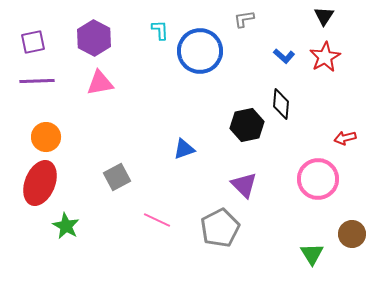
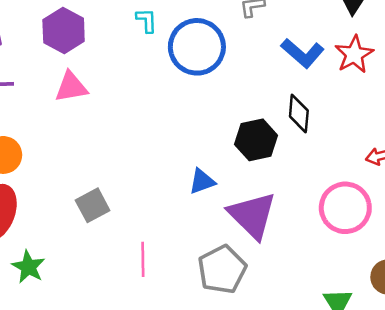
blue L-shape: (284, 56) -> (303, 53), size x1.6
blue triangle: (184, 149) -> (202, 181), moved
purple triangle: (244, 185) -> (252, 215), size x1.5
pink line: (157, 220) -> (143, 259), turned 64

